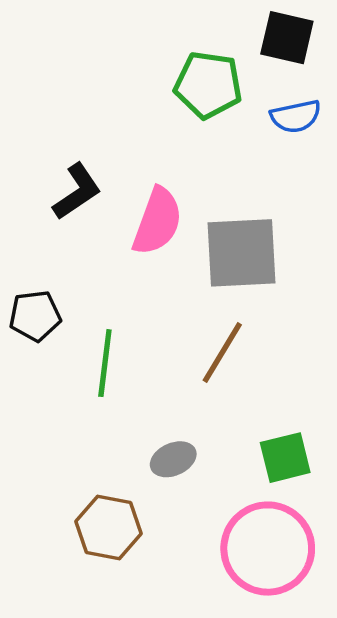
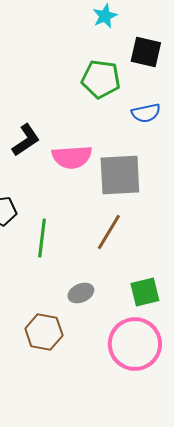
blue semicircle: (296, 116) -> (146, 113), moved
pink semicircle: (157, 221) -> (72, 157), turned 66

